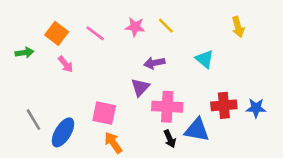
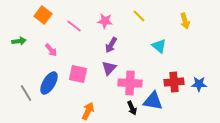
yellow line: (166, 26) -> (139, 16), moved
orange square: (57, 33) -> (43, 15), moved
purple arrow: (154, 63) -> (111, 45), moved, turned -49
pink square: (104, 113) -> (78, 74), moved
blue ellipse: (63, 132) -> (49, 83), moved
orange arrow: (113, 143) -> (88, 111), turned 60

